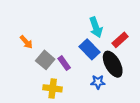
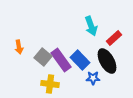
orange arrow: (26, 42) -> (19, 47), moved, turned 32
blue rectangle: (90, 49) -> (80, 60), moved
purple rectangle: (64, 63) -> (61, 60), size x1.6

